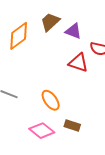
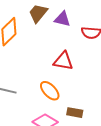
red triangle: (78, 63) -> (63, 61), moved

